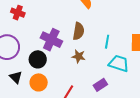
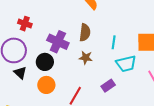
red cross: (18, 13) -> (25, 24), moved
cyan trapezoid: (119, 63) -> (126, 64), turned 150
black triangle: (16, 77) -> (20, 73), moved

